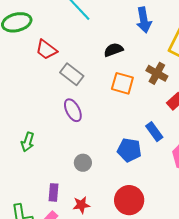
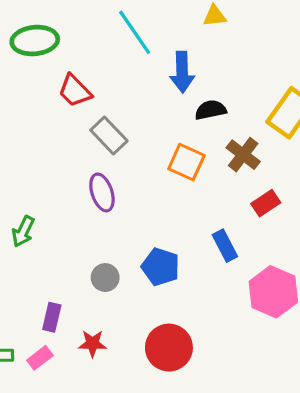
blue arrow: (144, 20) -> (182, 72), moved
black semicircle: (113, 50) -> (211, 110), moved
blue pentagon: (129, 150) -> (161, 267), moved

